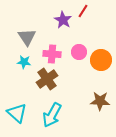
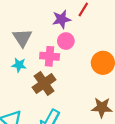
purple star: (63, 20) -> (61, 19), turned 30
pink circle: (79, 52) -> (66, 41), moved

